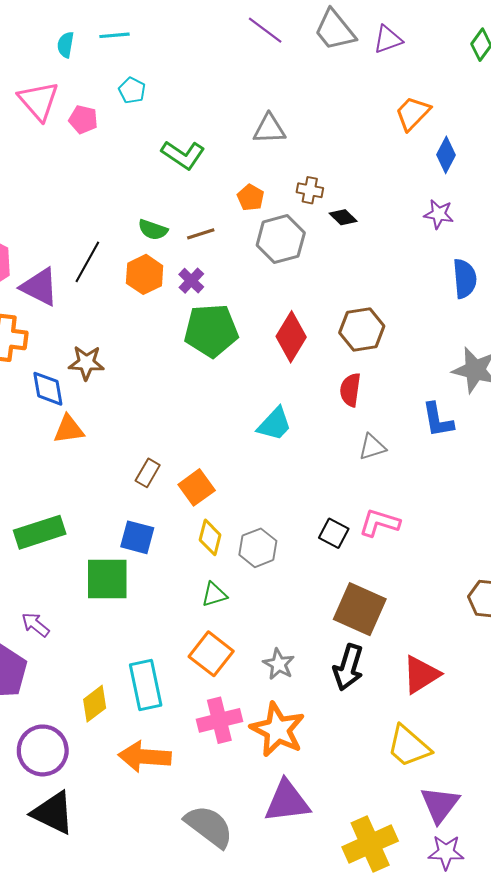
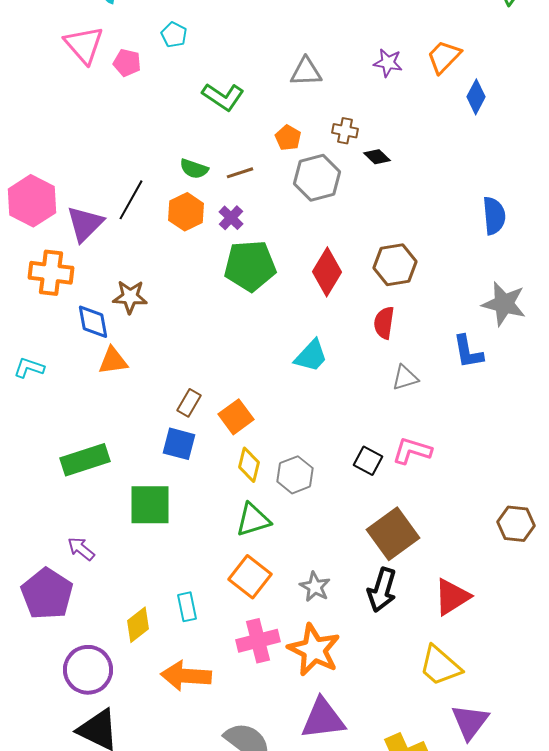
purple star: (439, 214) -> (388, 63), moved
purple triangle: (40, 287) -> (85, 224), turned 48
blue square: (137, 537) -> (179, 444), moved
green triangle: (214, 595) -> (253, 520), size x1.4
brown square: (360, 609) -> (393, 534), turned 30
cyan rectangle: (146, 685) -> (187, 607), size x0.6

